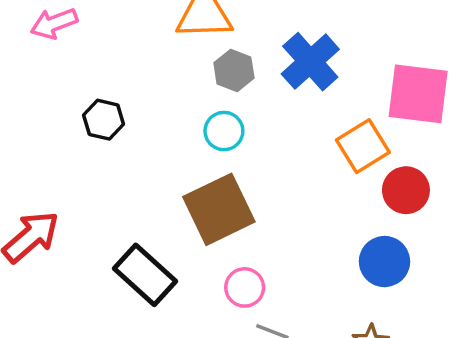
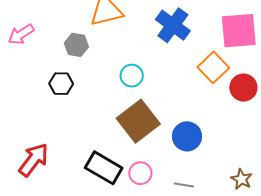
gray hexagon: (234, 70) -> (76, 45), moved
blue circle: (385, 262) -> (187, 136), moved
pink circle: (245, 287) -> (140, 173), moved

